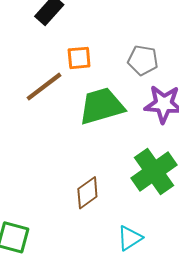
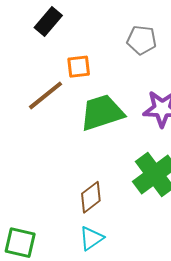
gray pentagon: (143, 60) -> (142, 40), moved
cyan triangle: (130, 238) -> (91, 238), moved

